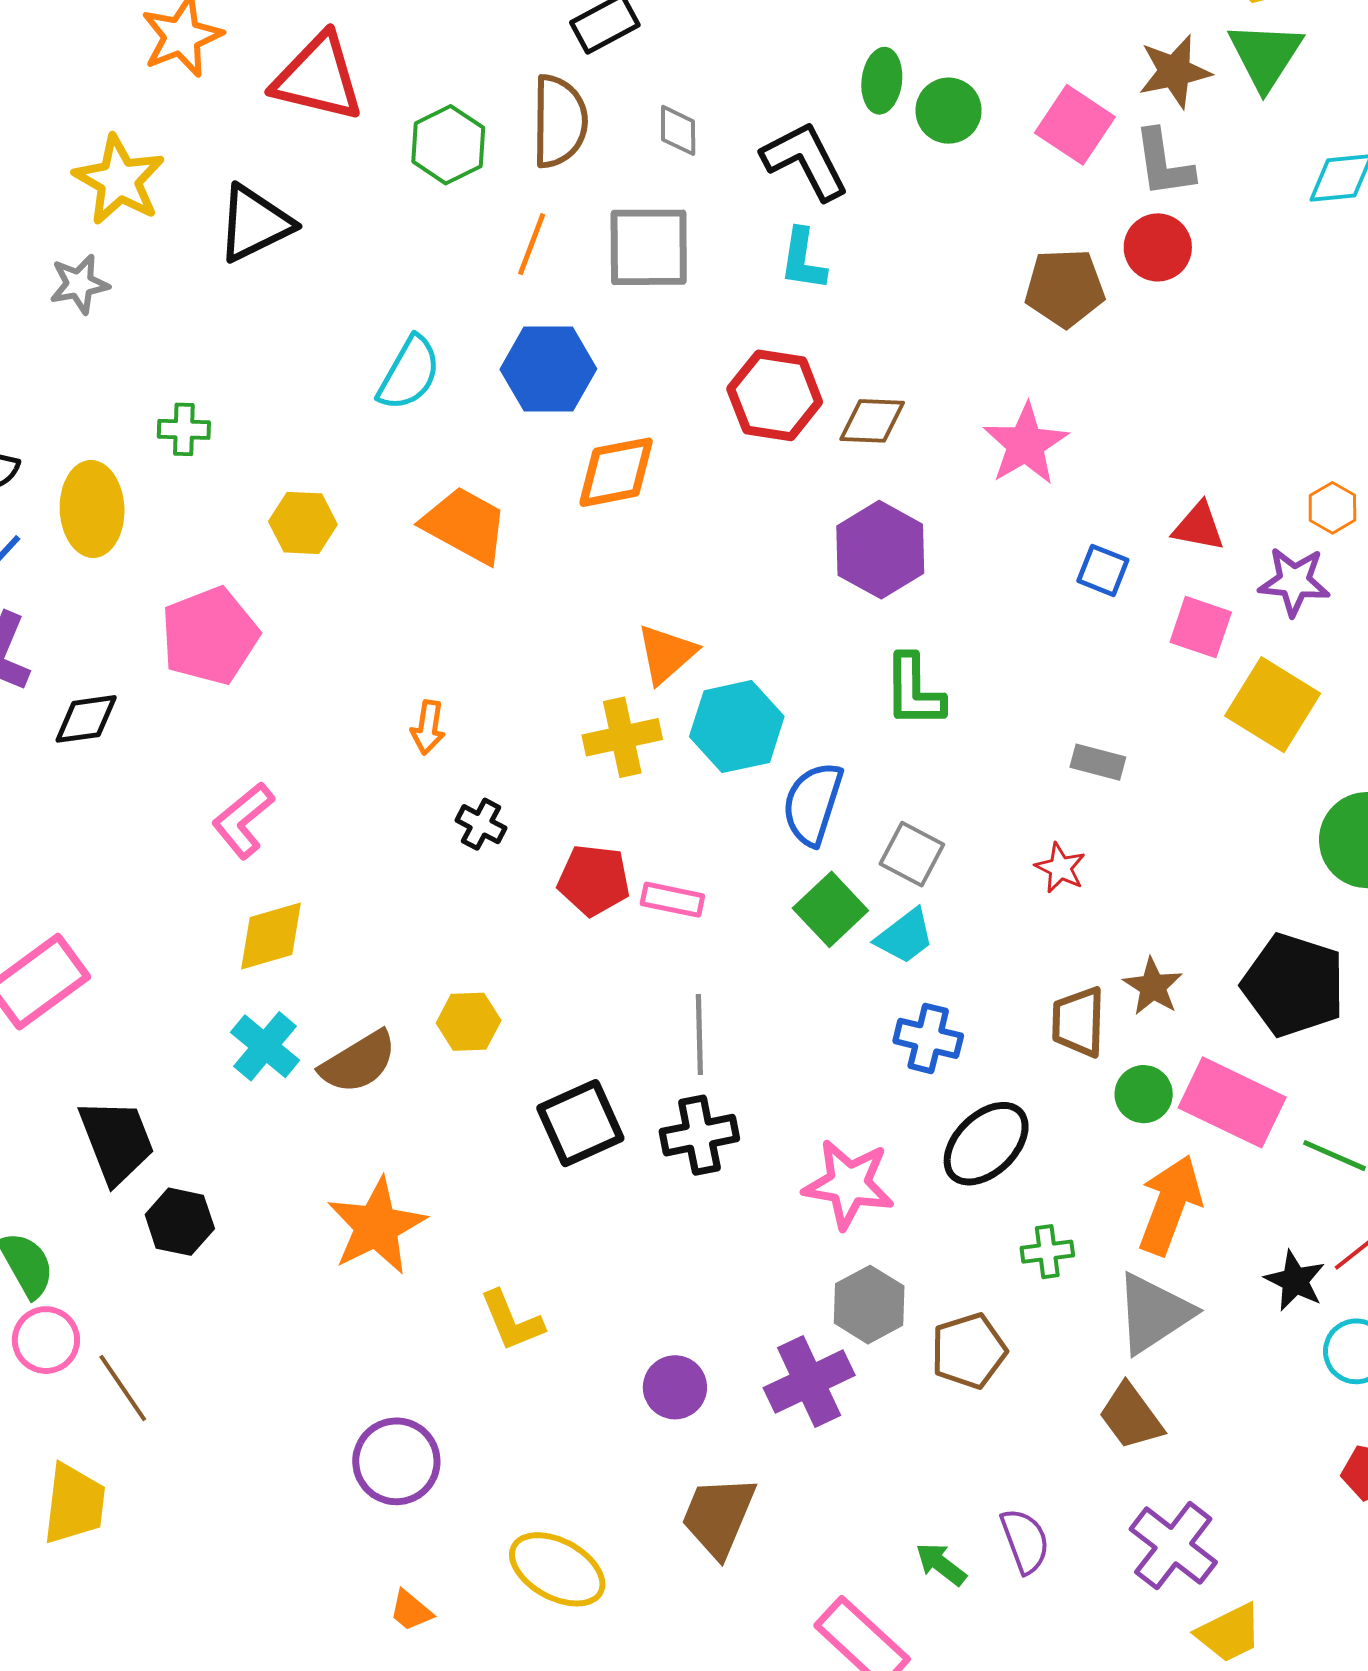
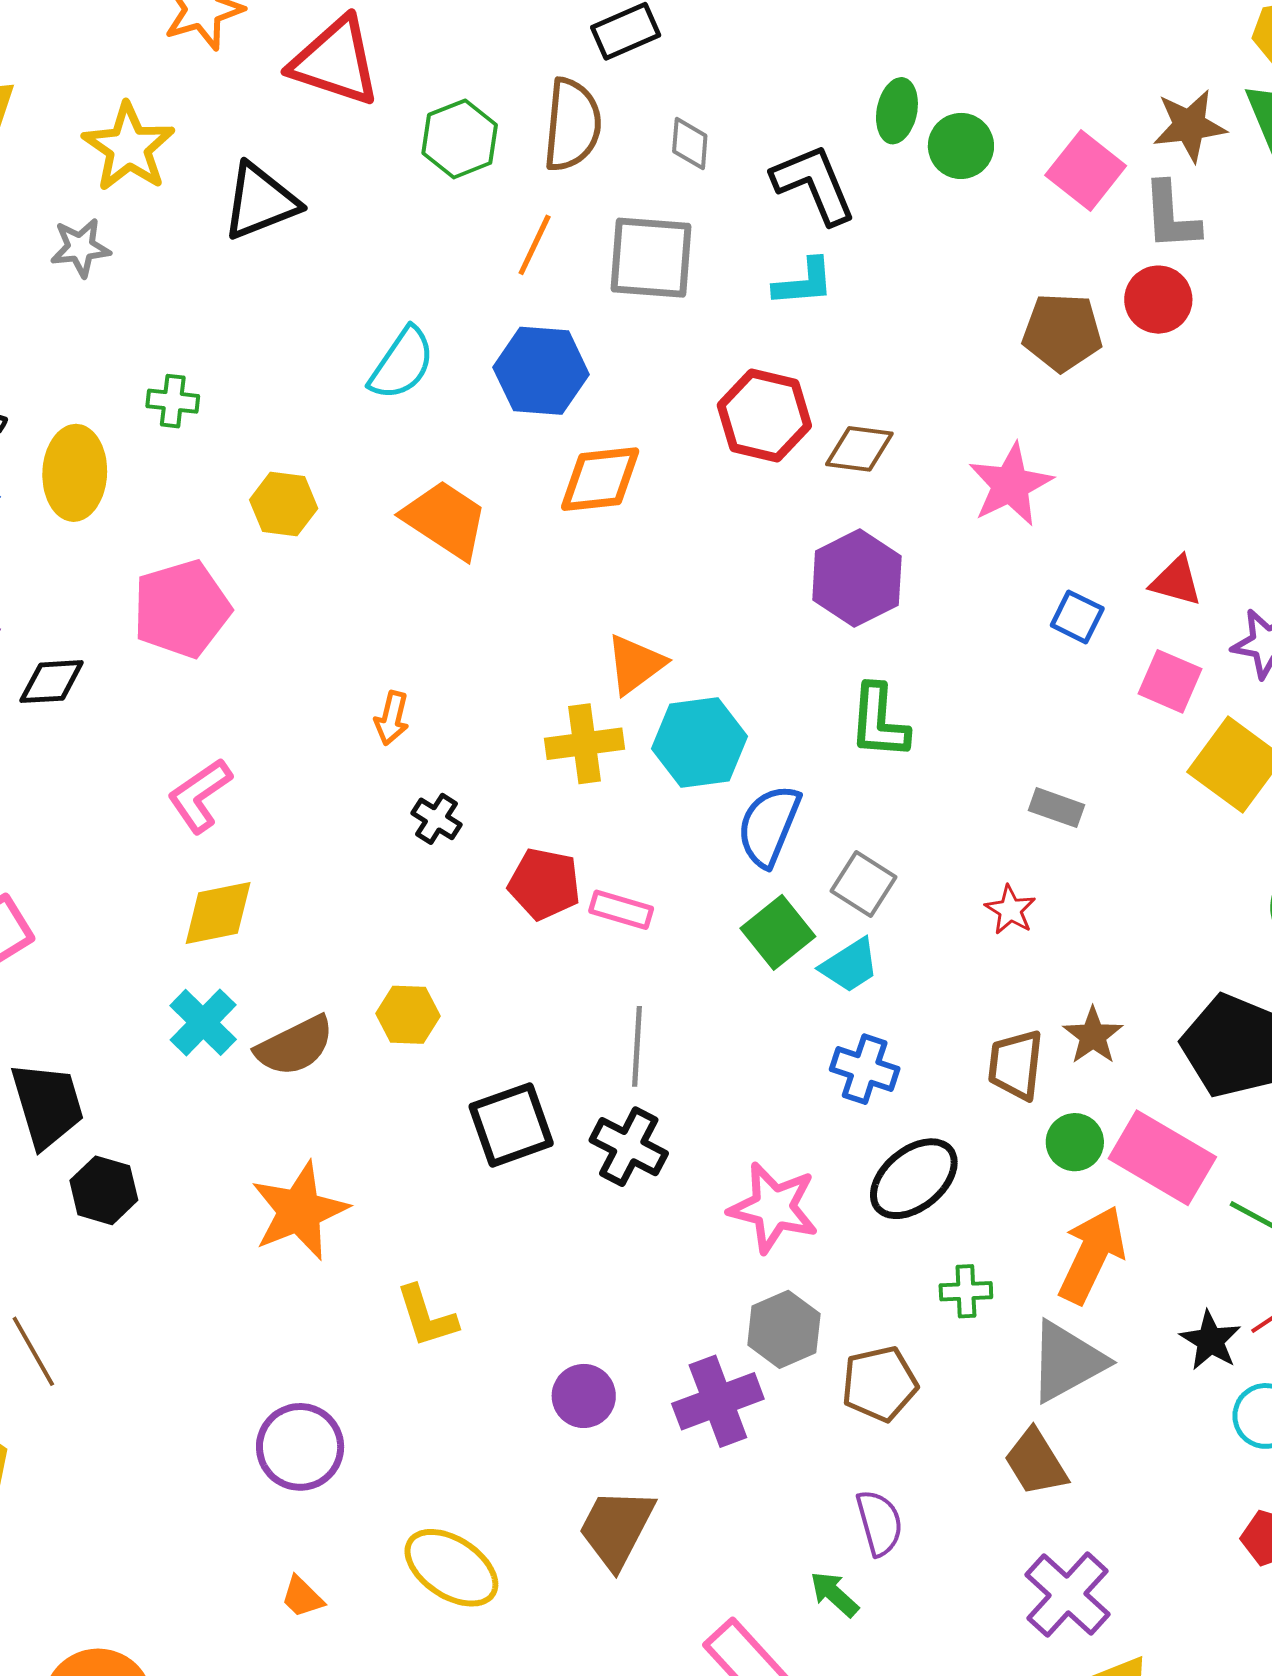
cyan L-shape: (803, 259) -> (804, 282), turned -108
black cross: (699, 1135) -> (629, 1147), turned 34
purple semicircle: (1025, 1541) -> (879, 1523), moved

